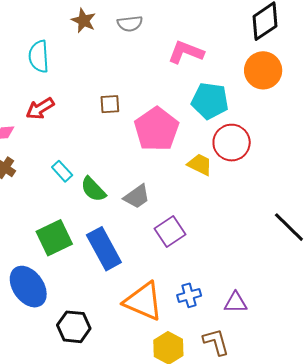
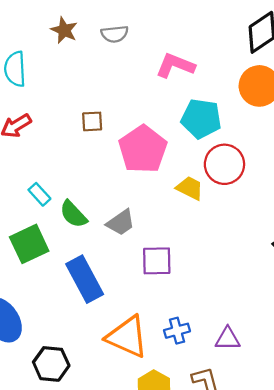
purple square: (170, 232) -> (157, 261), turned 32
green square: (54, 238) -> (29, 244), moved

